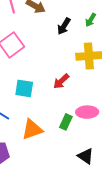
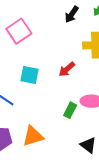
orange triangle: (32, 129) -> (33, 136), moved

